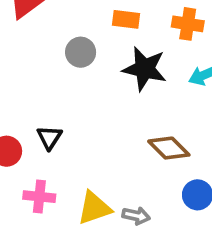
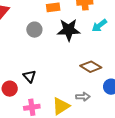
gray arrow: (136, 216) -> (83, 97), moved

